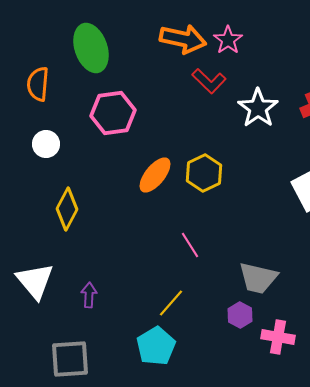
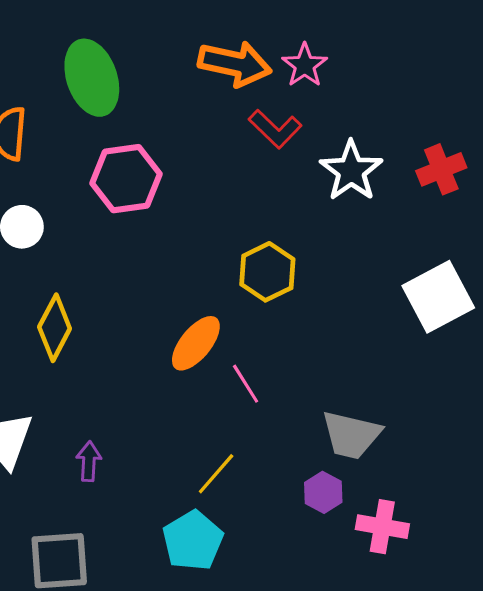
orange ellipse: (155, 175) -> (196, 343), moved

